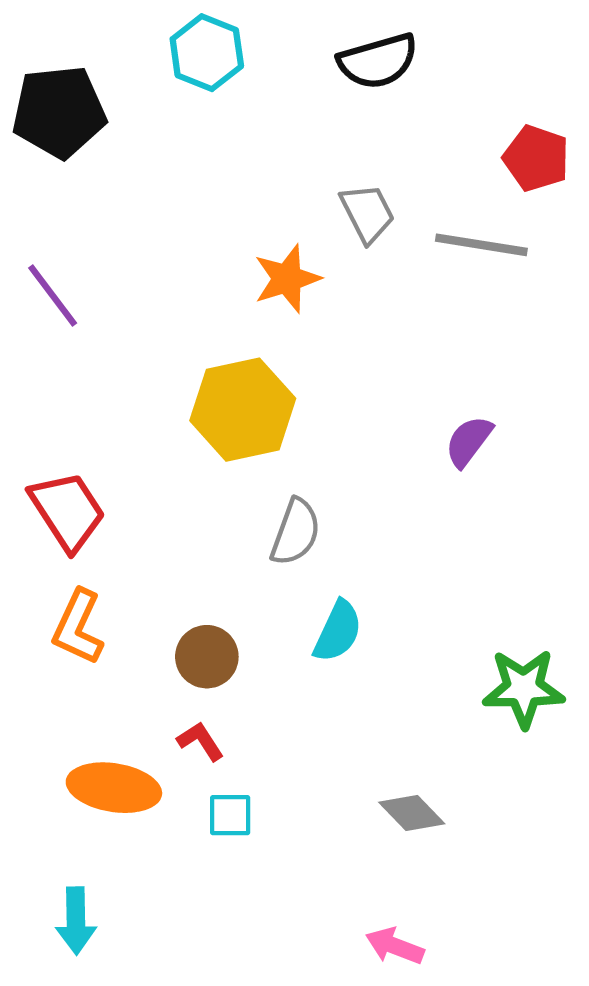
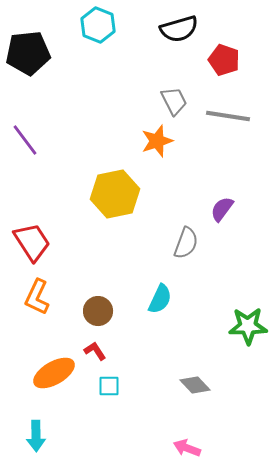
red pentagon: (536, 158) -> (224, 60), moved
orange star: (287, 279) -> (157, 141), moved
gray semicircle: (296, 532) -> (186, 243), moved
orange ellipse: (114, 788) -> (54, 373), turned -39

